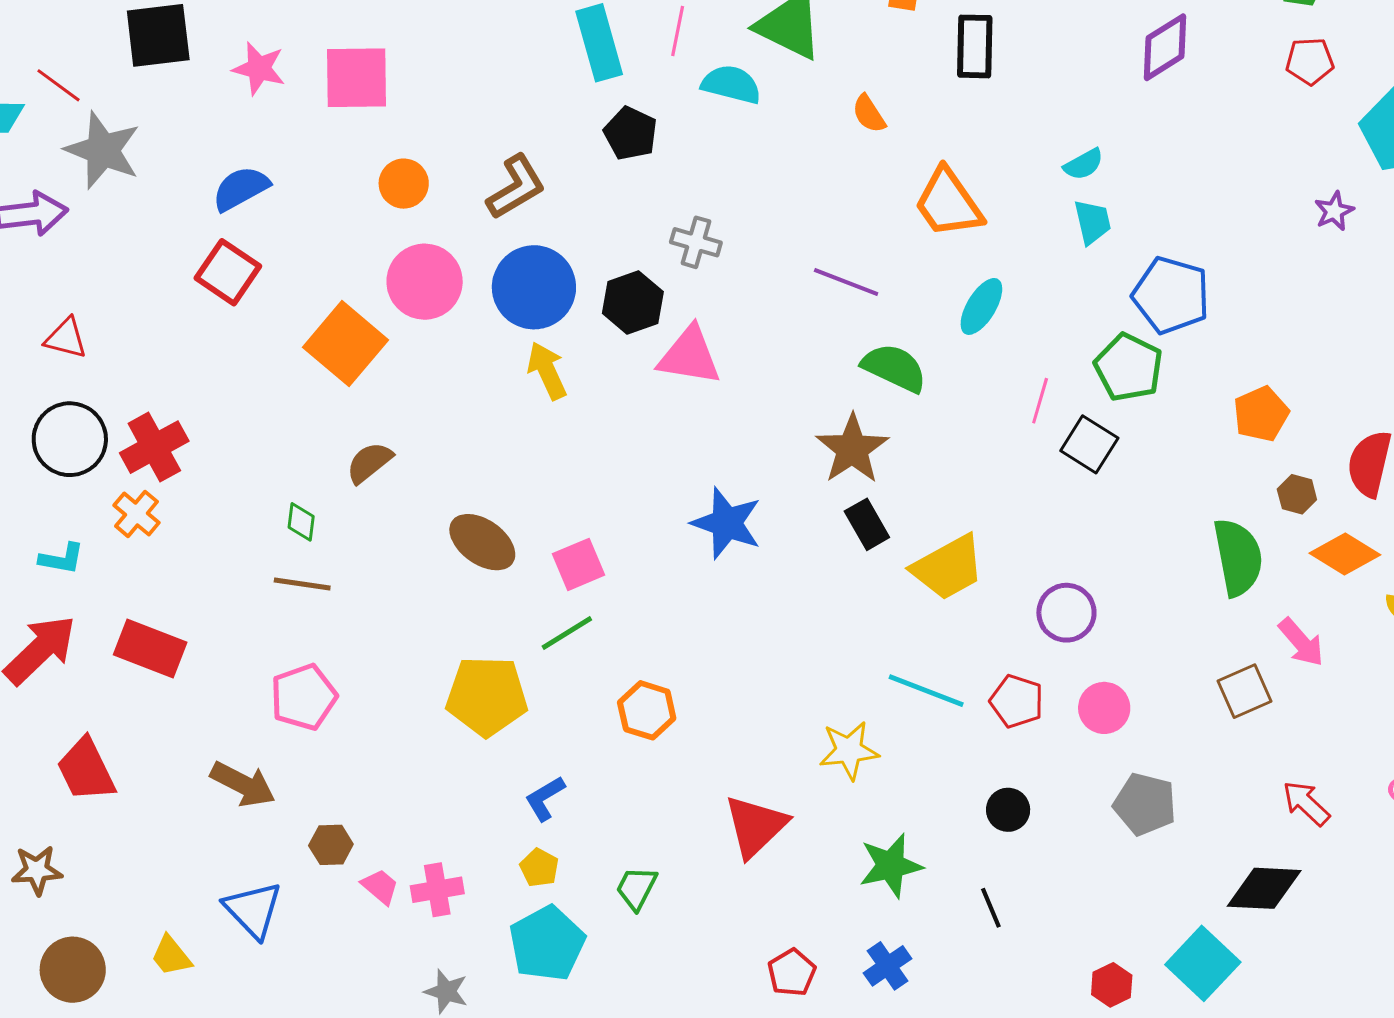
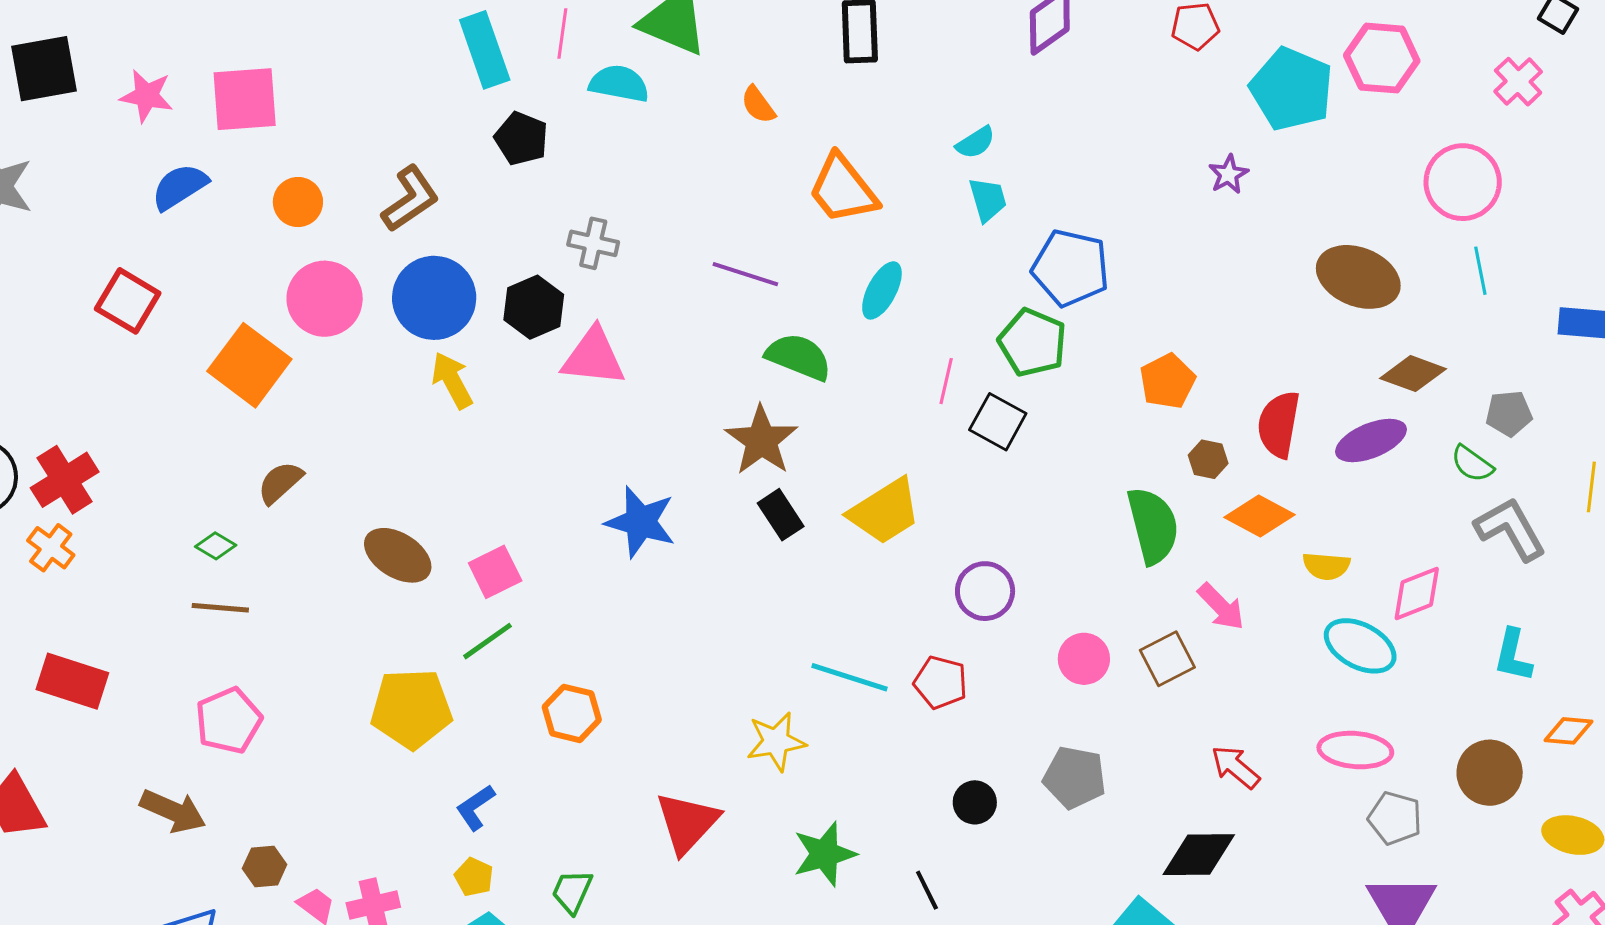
blue semicircle: (241, 189) -> (180, 187), moved
green diamond: (301, 522) -> (216, 546), turned -63
yellow trapezoid: (948, 567) -> (885, 511), moved
pink circle: (1104, 708) -> (1084, 659), moved
black circle: (1008, 810) -> (975, 802), moved

